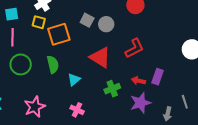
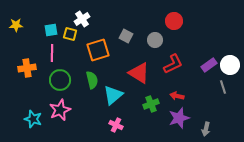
yellow square: (39, 22) -> (70, 34), moved
gray circle: (106, 24) -> (155, 40), moved
purple rectangle: (158, 77) -> (209, 65), moved, turned 35
cyan triangle: (74, 80) -> (113, 95), size x1.5
gray line: (185, 102) -> (223, 87), moved
pink star: (35, 107) -> (60, 110), moved

